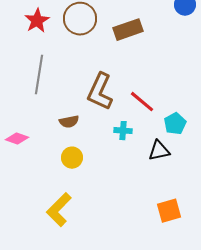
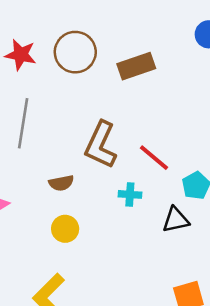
red star: (37, 21) -> (21, 55), turned -30

